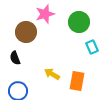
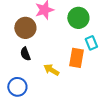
black semicircle: (15, 58) -> (25, 54), moved
orange rectangle: (77, 81) -> (76, 58), moved

